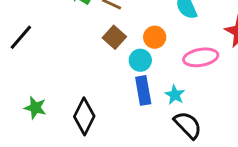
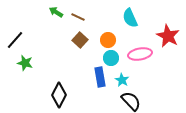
cyan circle: (140, 60) -> (111, 58), moved
green star: (35, 108) -> (25, 63), moved

